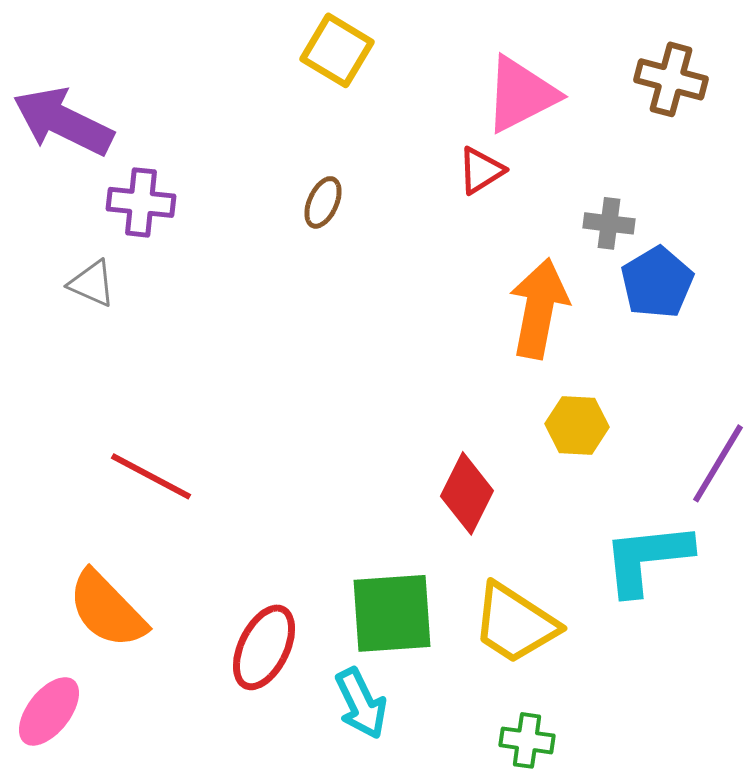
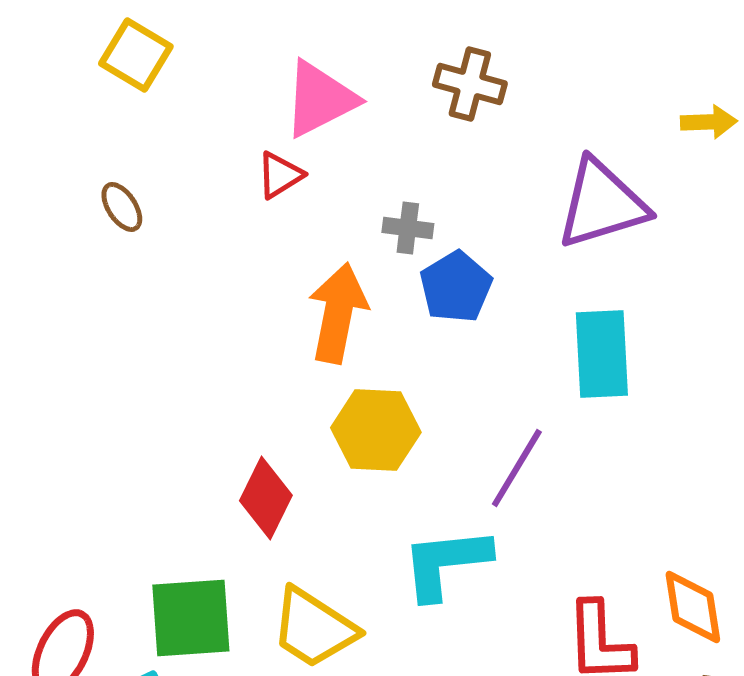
brown ellipse: (323, 202) -> (122, 207), turned -57
yellow hexagon: (577, 425) -> (376, 430), size x1.4

